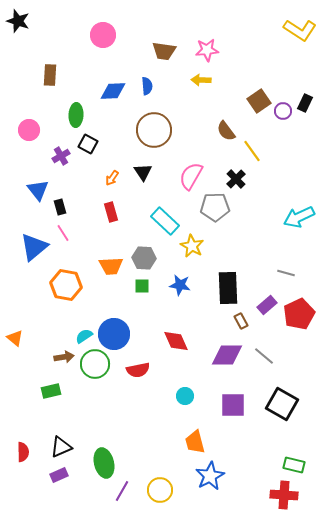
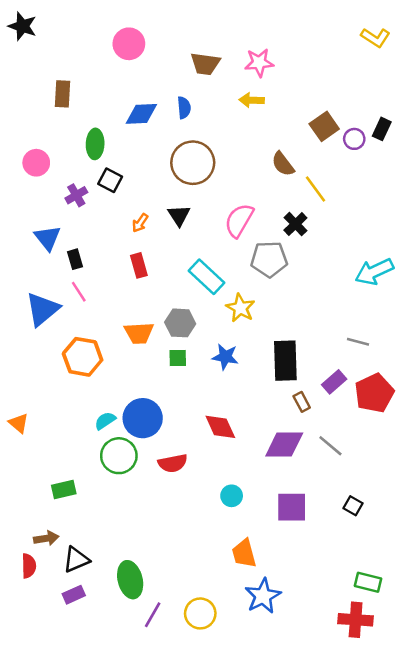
yellow L-shape: (300, 30) -> (376, 38), size x0.7
brown arrow: (64, 357) -> (46, 538), moved
black square: (282, 404) -> (353, 506), size x0.5

